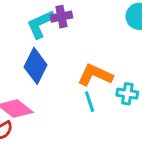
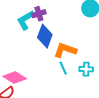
blue diamond: (36, 66) -> (45, 36), moved
cyan cross: (127, 94) -> (86, 69), moved

